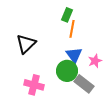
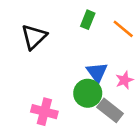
orange line: (72, 29) -> (123, 29), moved, turned -60
black triangle: (26, 44) -> (34, 37), moved

